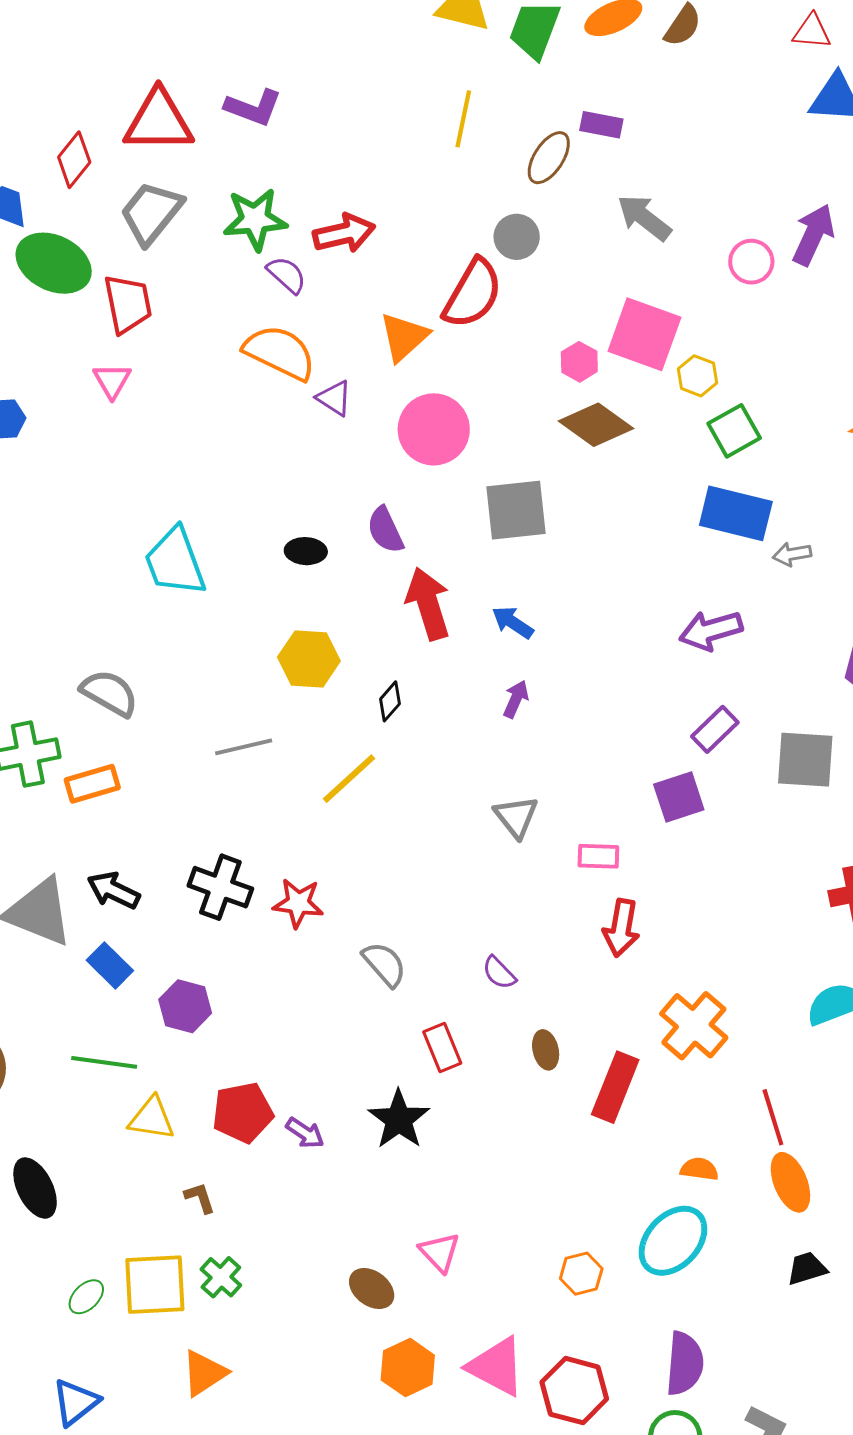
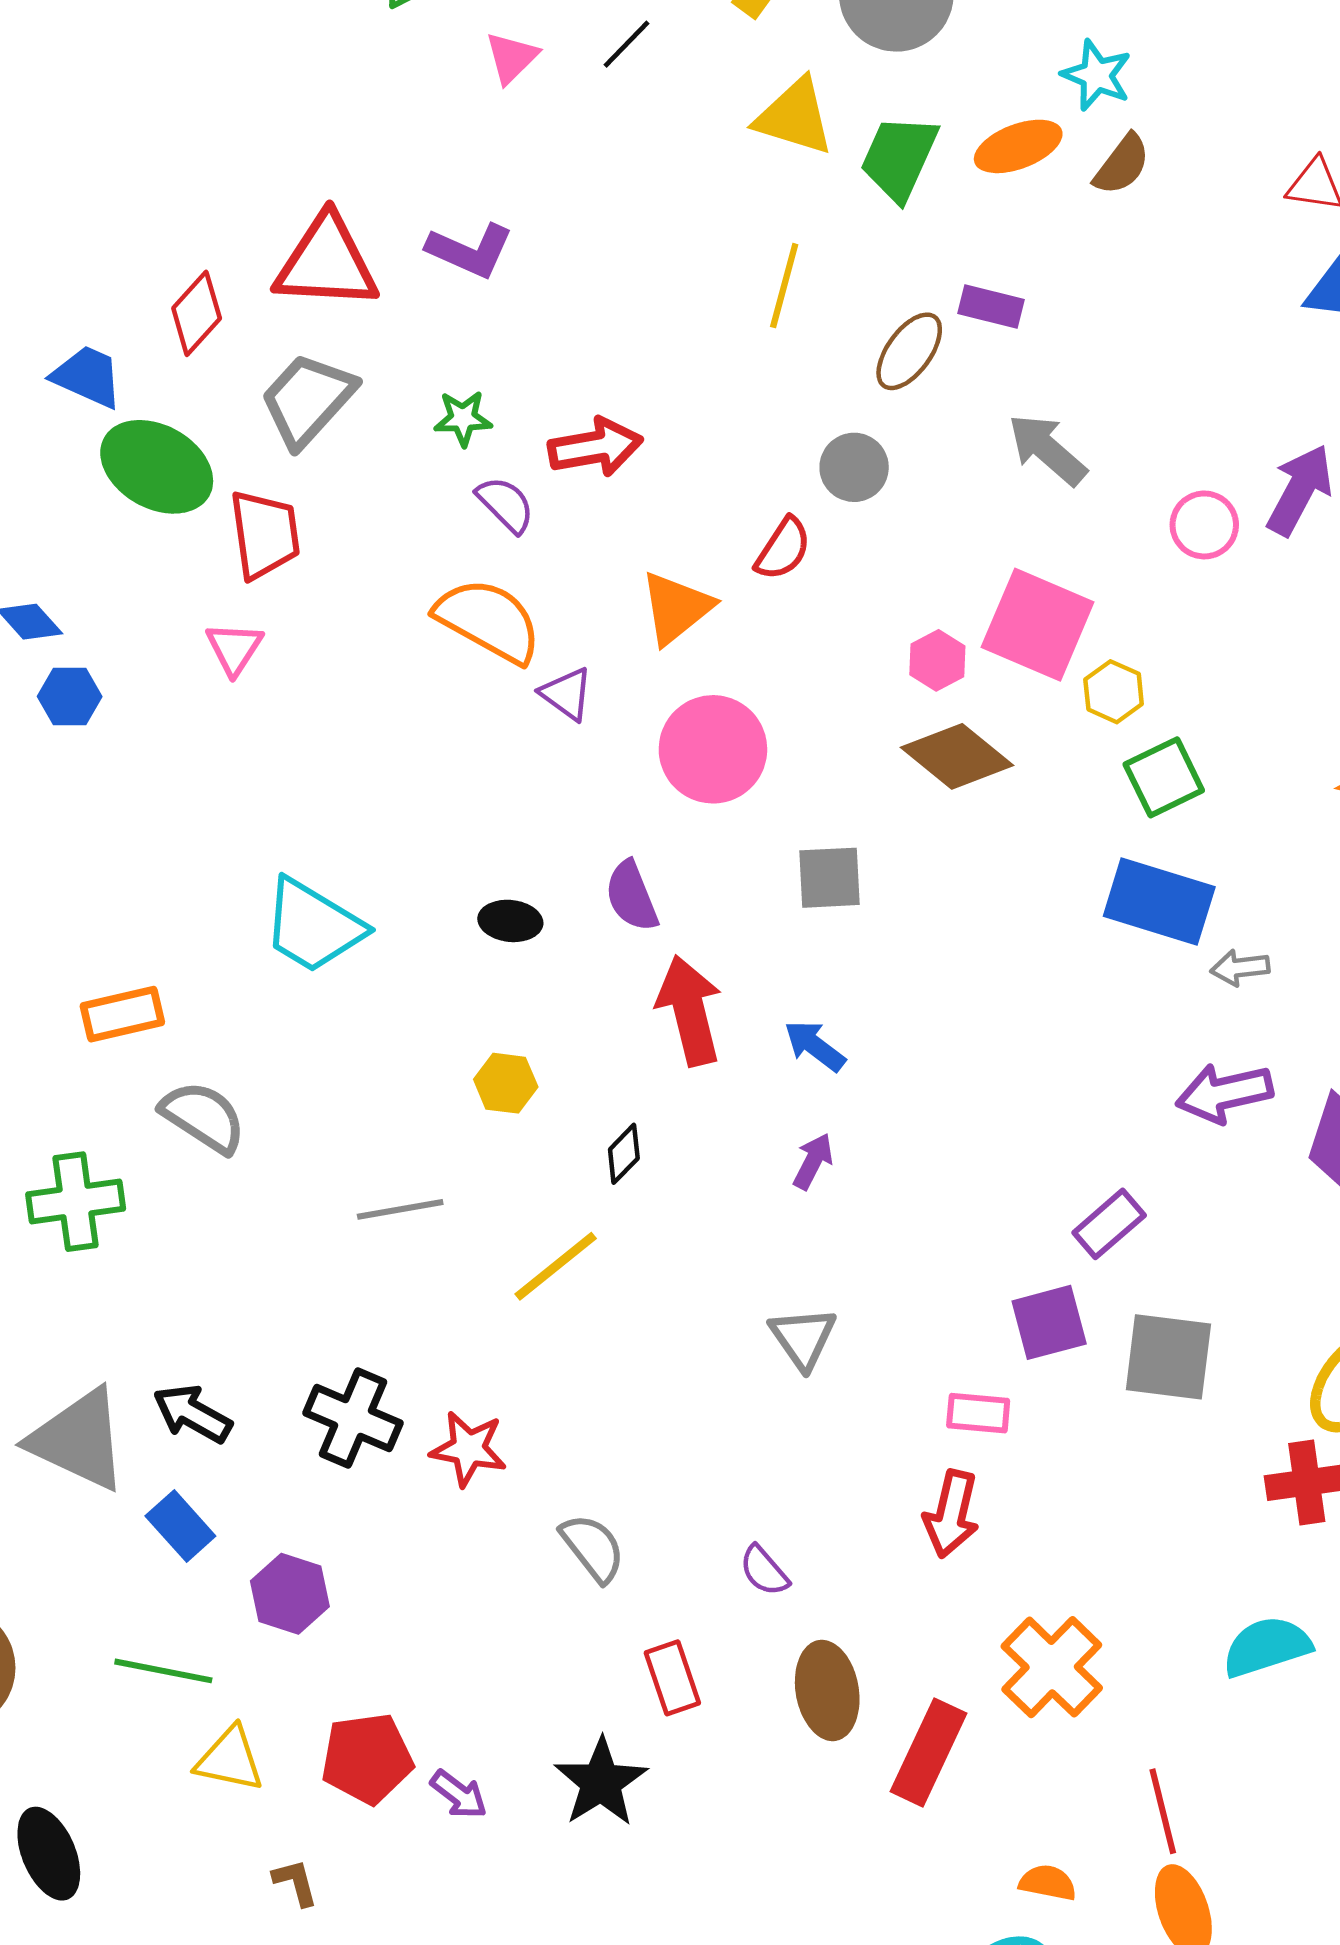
green star: (255, 219) -> (463, 418), size x0.6
red semicircle: (473, 294) -> (783, 549), size x0.6
gray square: (516, 510) -> (829, 878), size x0.7
cyan trapezoid: (175, 562) -> (313, 926), turned -42
purple arrow: (711, 630) -> (1224, 1093), moved
yellow hexagon: (309, 659) -> (506, 1083), size x0.7
gray square: (805, 760) -> (1168, 1357), moved
orange rectangle: (92, 784) -> (122, 1014), moved
pink rectangle: (598, 856) -> (978, 1413), moved
brown ellipse: (546, 1050) -> (827, 1690), size x1.6

